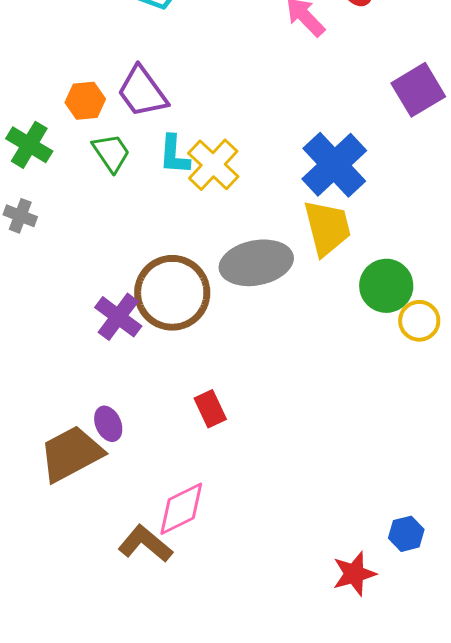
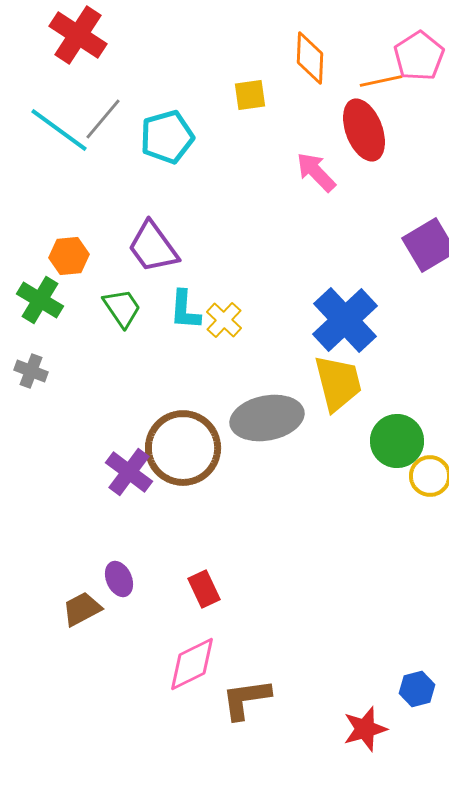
orange hexagon: (85, 101) -> (69, 256), moved
yellow cross: (213, 165) -> (224, 320), size x0.7
red rectangle: (210, 409) -> (204, 589), moved
brown trapezoid: (71, 454) -> (82, 609), size x0.6
brown L-shape: (145, 544) -> (246, 699), moved, turned -48

